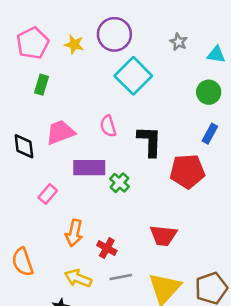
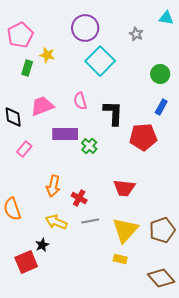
yellow star: (74, 44) -> (47, 55), moved
cyan triangle: (216, 54) -> (166, 18), moved
pink rectangle: (48, 194) -> (24, 149), moved

